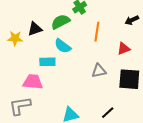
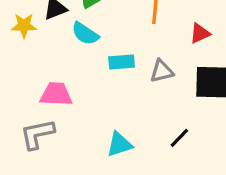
cyan semicircle: (63, 46) -> (85, 34), moved
cyan rectangle: (47, 62) -> (122, 62), moved

